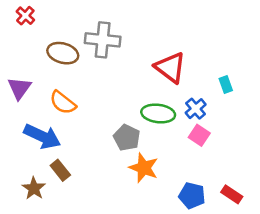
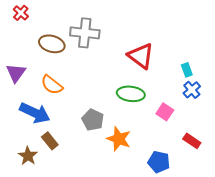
blue cross: (196, 109) -> (192, 90), moved
gray pentagon: (127, 138) -> (93, 120), moved
red rectangle: (232, 194) -> (192, 141), moved

